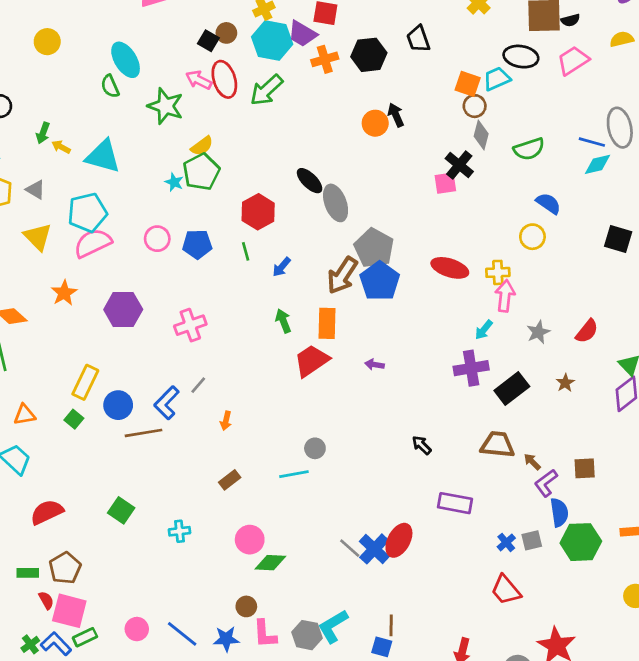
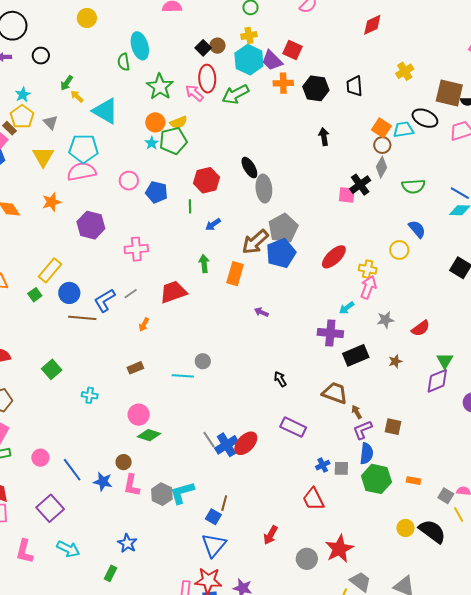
pink arrow: (199, 80) -> (194, 93), moved
orange circle: (375, 123) -> (155, 122), moved
red ellipse: (450, 268) -> (334, 257), turned -76
red trapezoid: (312, 361) -> (173, 292), moved

